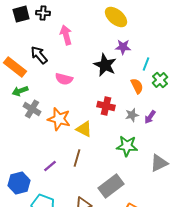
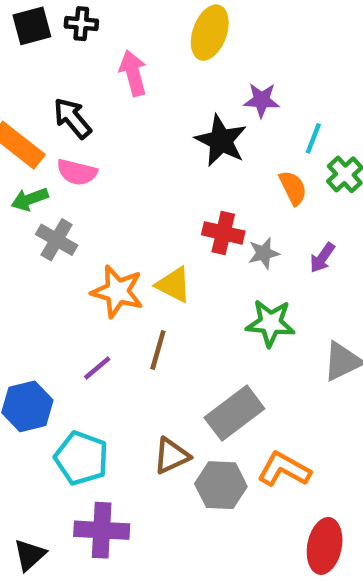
yellow ellipse: (116, 17) -> (210, 33), moved, turned 70
pink semicircle: (64, 79) -> (77, 172), moved
gray star: (132, 115) -> (264, 253), moved
orange star: (59, 119) -> (117, 291), moved

